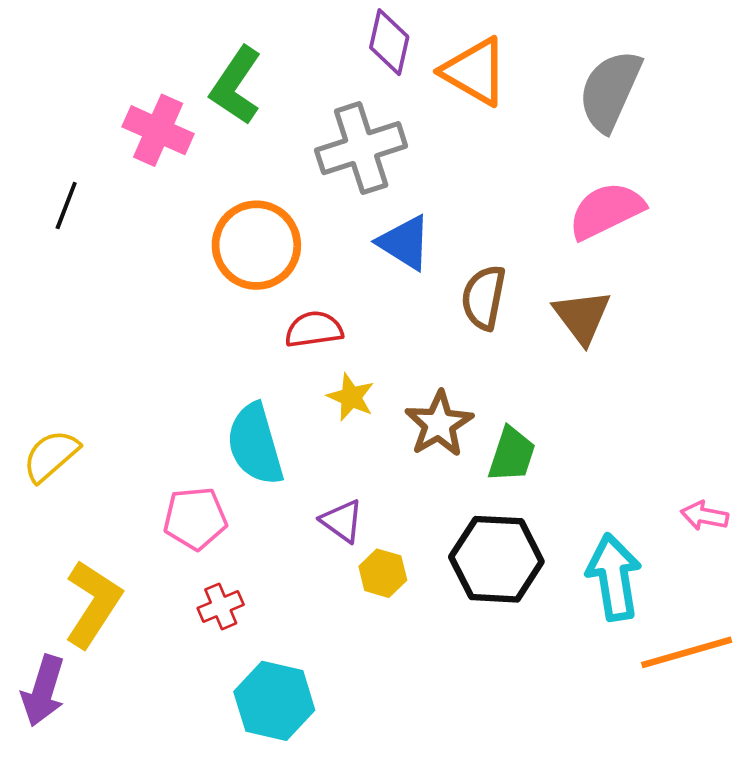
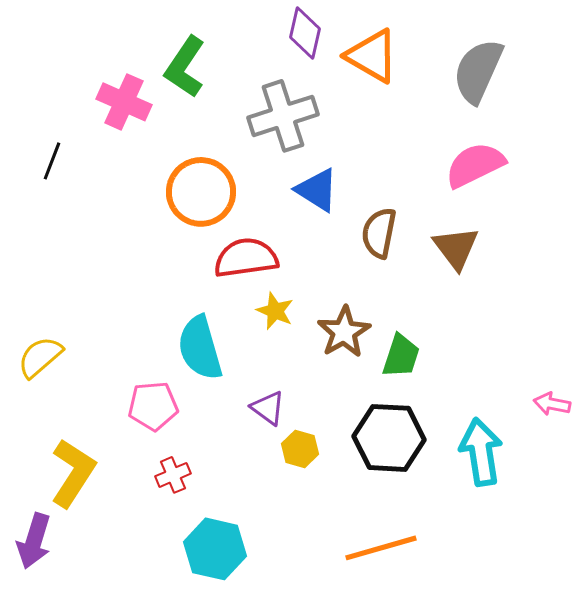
red semicircle: (314, 329) -> (246, 258), size x1.4
orange line: (687, 652) -> (381, 548), moved

